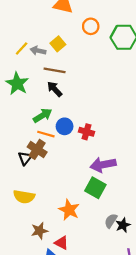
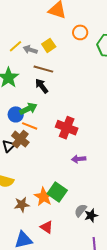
blue circle: (65, 126) -> (16, 114), moved
red cross: (86, 132) -> (67, 128), size x1.5
purple arrow: (103, 165) -> (79, 159), size x0.6
green square: (95, 188) -> (57, 192), moved
brown star: (39, 231) -> (22, 205), moved
red triangle: (61, 243) -> (47, 227), moved

